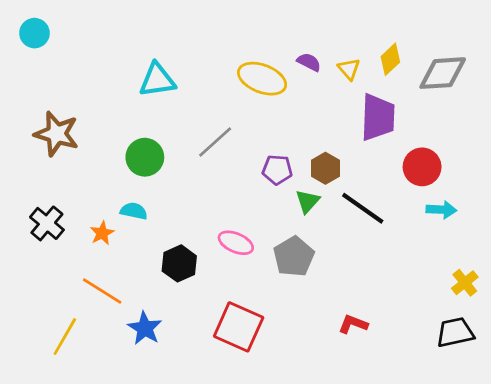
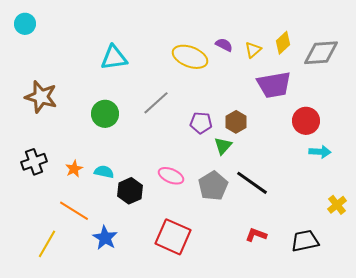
yellow triangle: (349, 69) -> (253, 50), turned 30
purple trapezoid: (378, 117) -> (274, 85), turned 78
black line: (363, 208) -> (252, 183), moved
cyan semicircle: (134, 211) -> (104, 172), moved
black cross: (47, 223) -> (34, 162), turned 30
black trapezoid: (455, 332) -> (305, 241), moved

